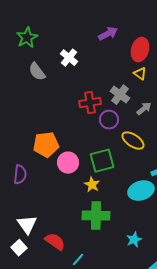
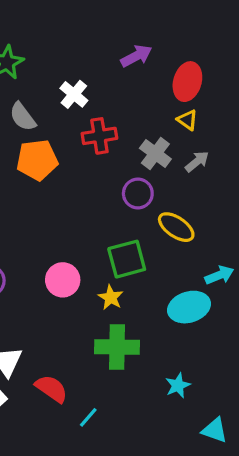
red cross: (90, 103) -> (99, 136), moved
gray arrow: (144, 109) -> (197, 162), moved
orange pentagon: (46, 145) -> (37, 160), moved
pink circle: (68, 163) -> (63, 280), moved

